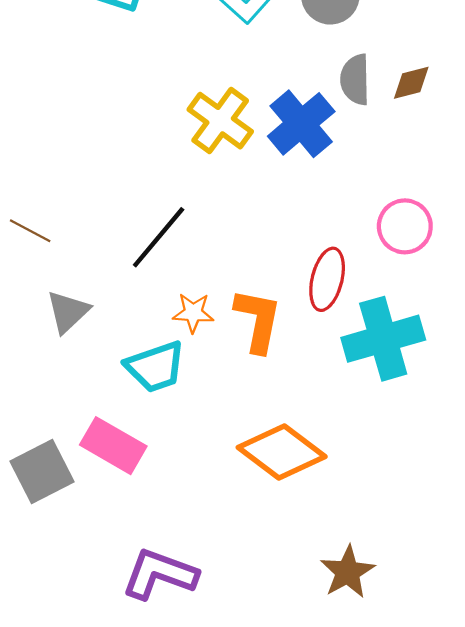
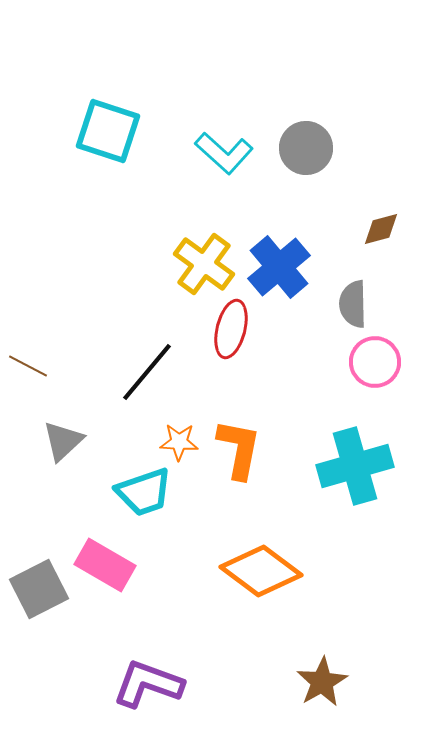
gray semicircle: (355, 80) -> (353, 304), moved
red ellipse: (327, 279) -> (231, 329), moved

